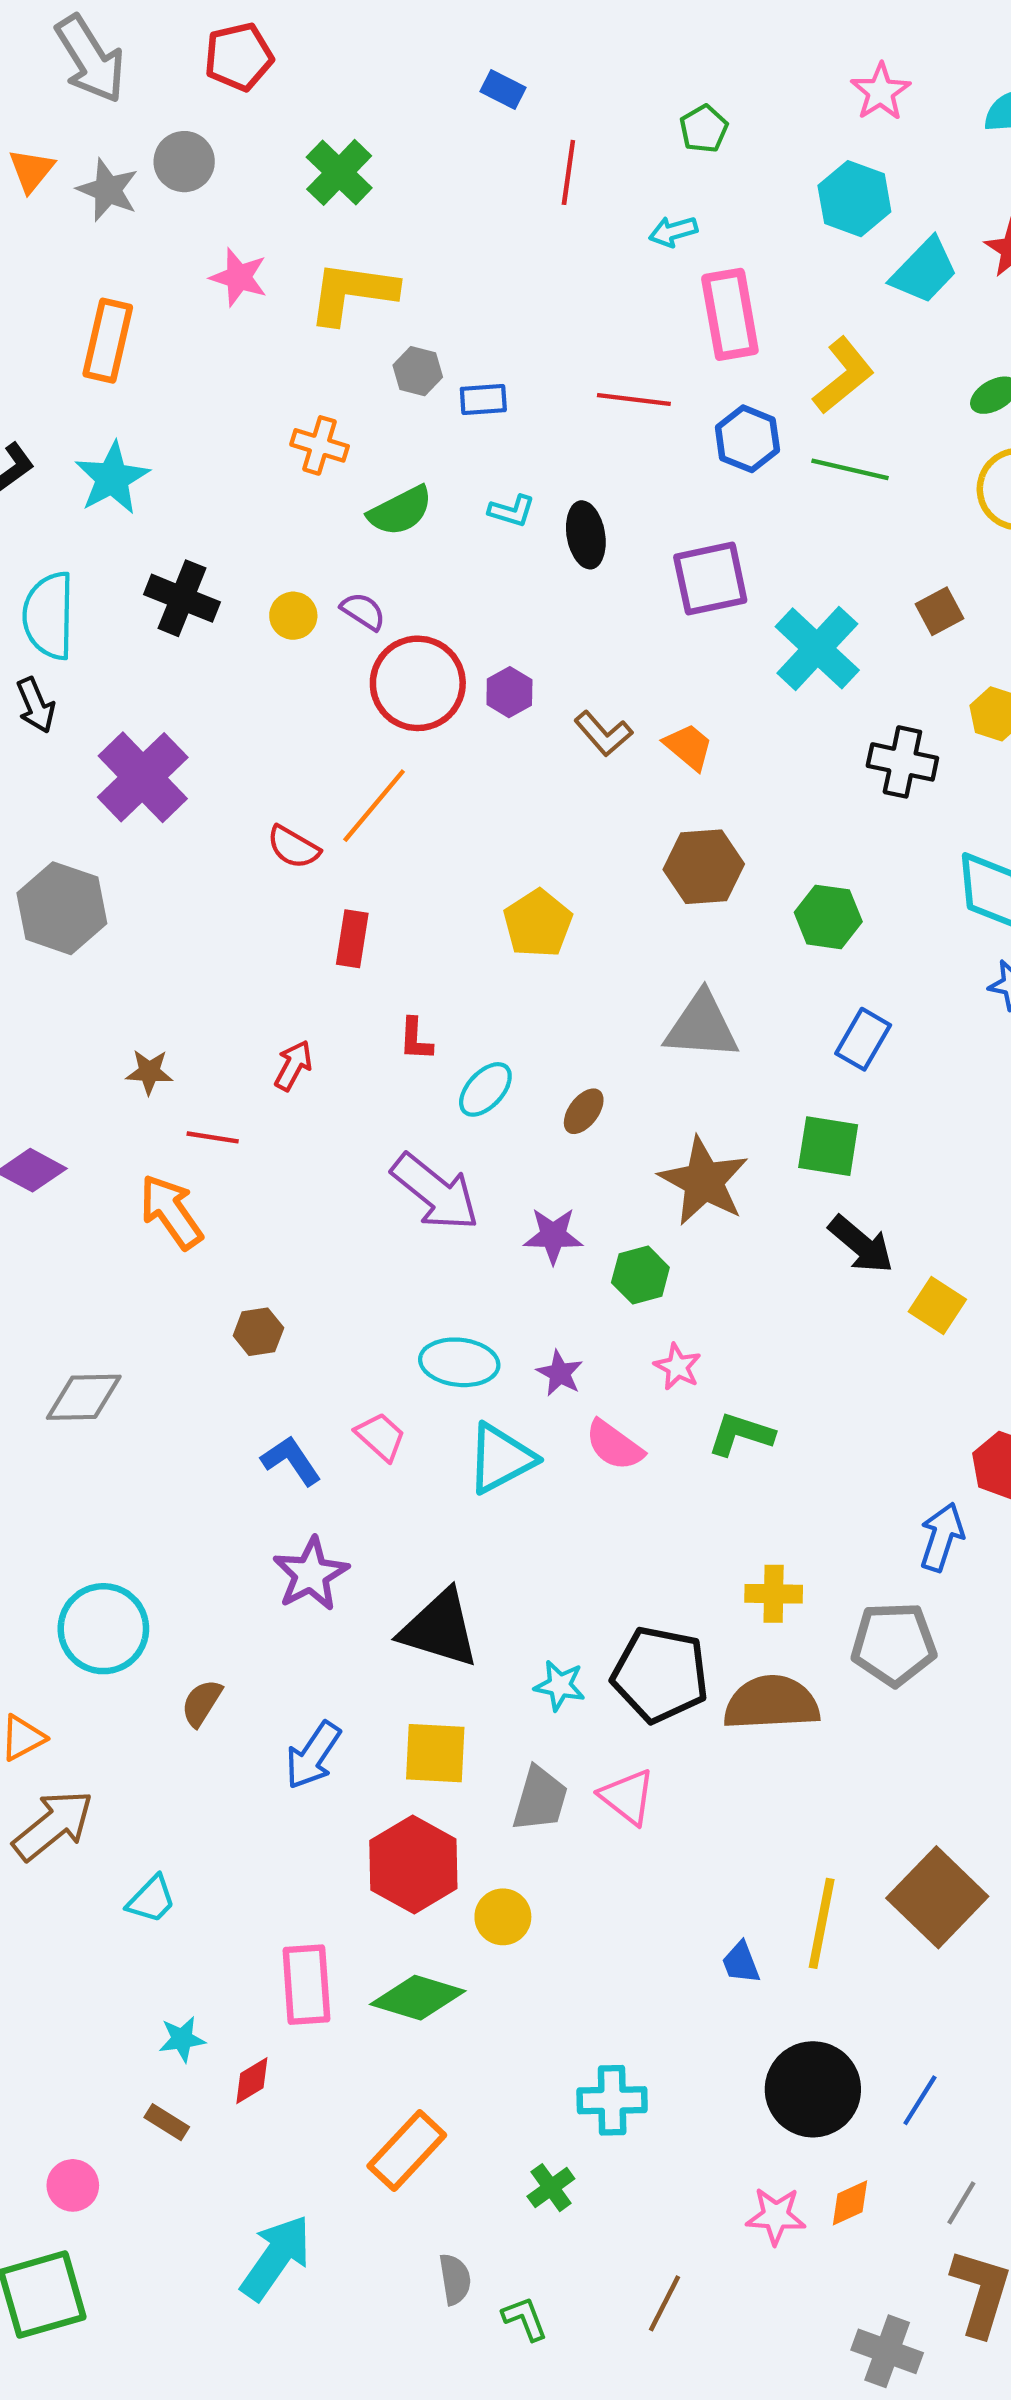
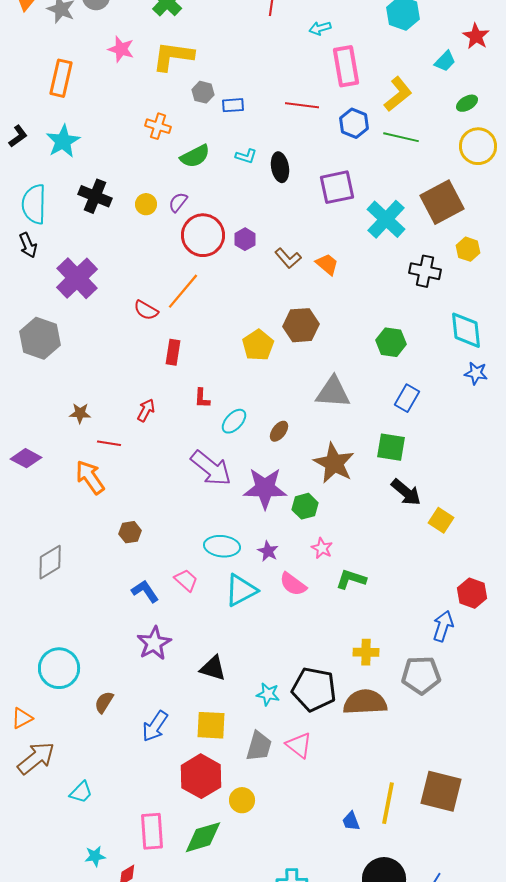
cyan trapezoid: (924, 271) -> (445, 61), moved, size x0.7
purple semicircle: (363, 611) -> (178, 202), turned -85
brown square: (940, 611) -> (442, 202), size x2.0
brown hexagon: (704, 867) -> (301, 325), moved
purple star: (553, 1236) -> (265, 488), size x1.6
gray diamond: (84, 1397) -> (50, 562), turned -30
black triangle: (440, 1629) -> (213, 668), size x0.7
brown square: (937, 1897) -> (441, 791), turned -30
green diamond: (418, 1998) -> (203, 837), turned -33

